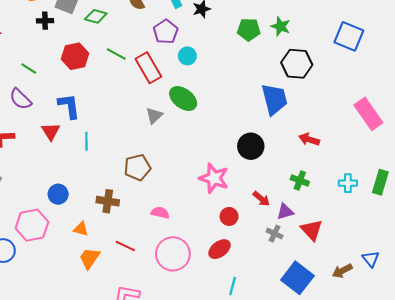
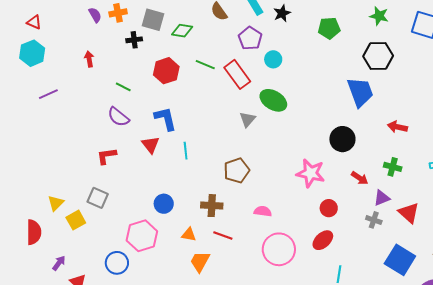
green star: (281, 26) -> (379, 16), moved
red arrow: (261, 199) -> (360, 178), moved
red line: (125, 246) -> (223, 235), moved

